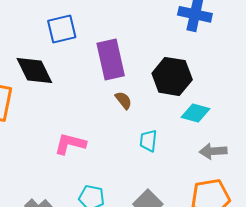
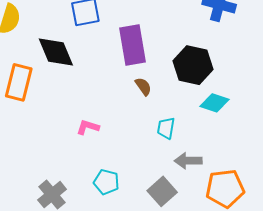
pink L-shape: (70, 144) -> (88, 127), size x0.7
gray arrow: (213, 151) -> (188, 161), moved

